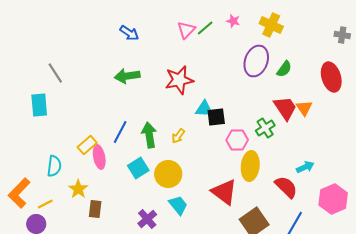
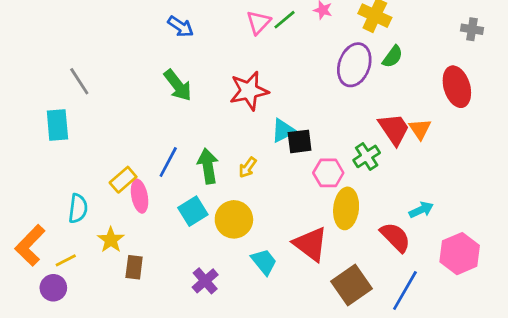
green semicircle: (284, 69) -> (393, 57), moved
green arrow: (127, 76) -> (178, 85), turned -120
cyan triangle: (204, 109) -> (283, 130), turned -30
cyan trapezoid: (178, 205) -> (264, 262), moved

